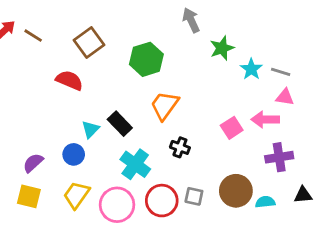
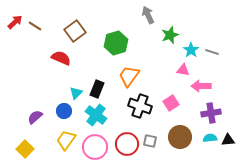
pink triangle: (285, 97) -> (183, 70), moved
black rectangle: (120, 124) -> (97, 89), turned 66
pink square: (232, 128) -> (171, 103), moved
black cross: (180, 147) -> (140, 106), size x1.6
cyan cross: (135, 164) -> (96, 115), moved
yellow square: (29, 196) -> (25, 149), moved, turned 30
cyan semicircle: (265, 202) -> (210, 138), moved

